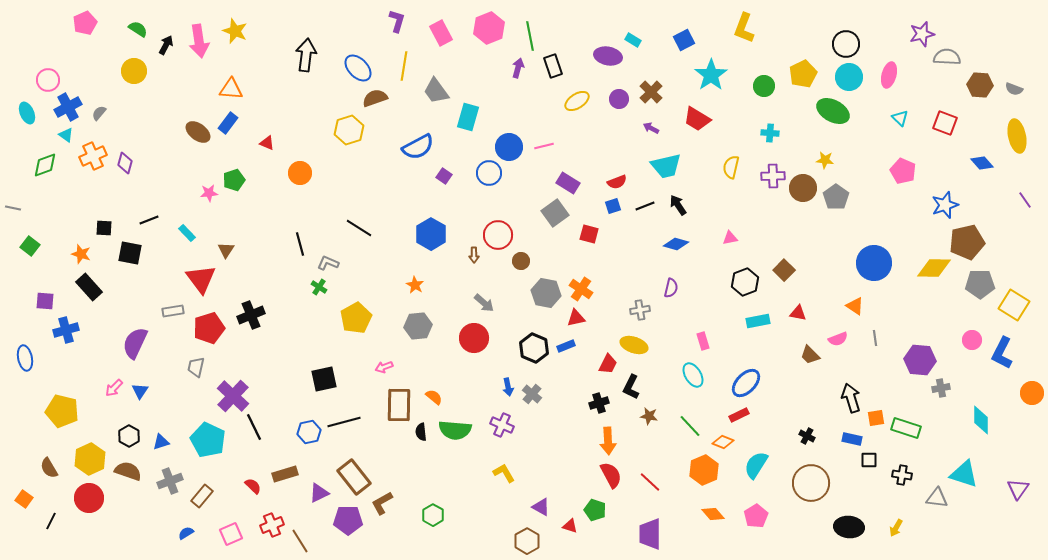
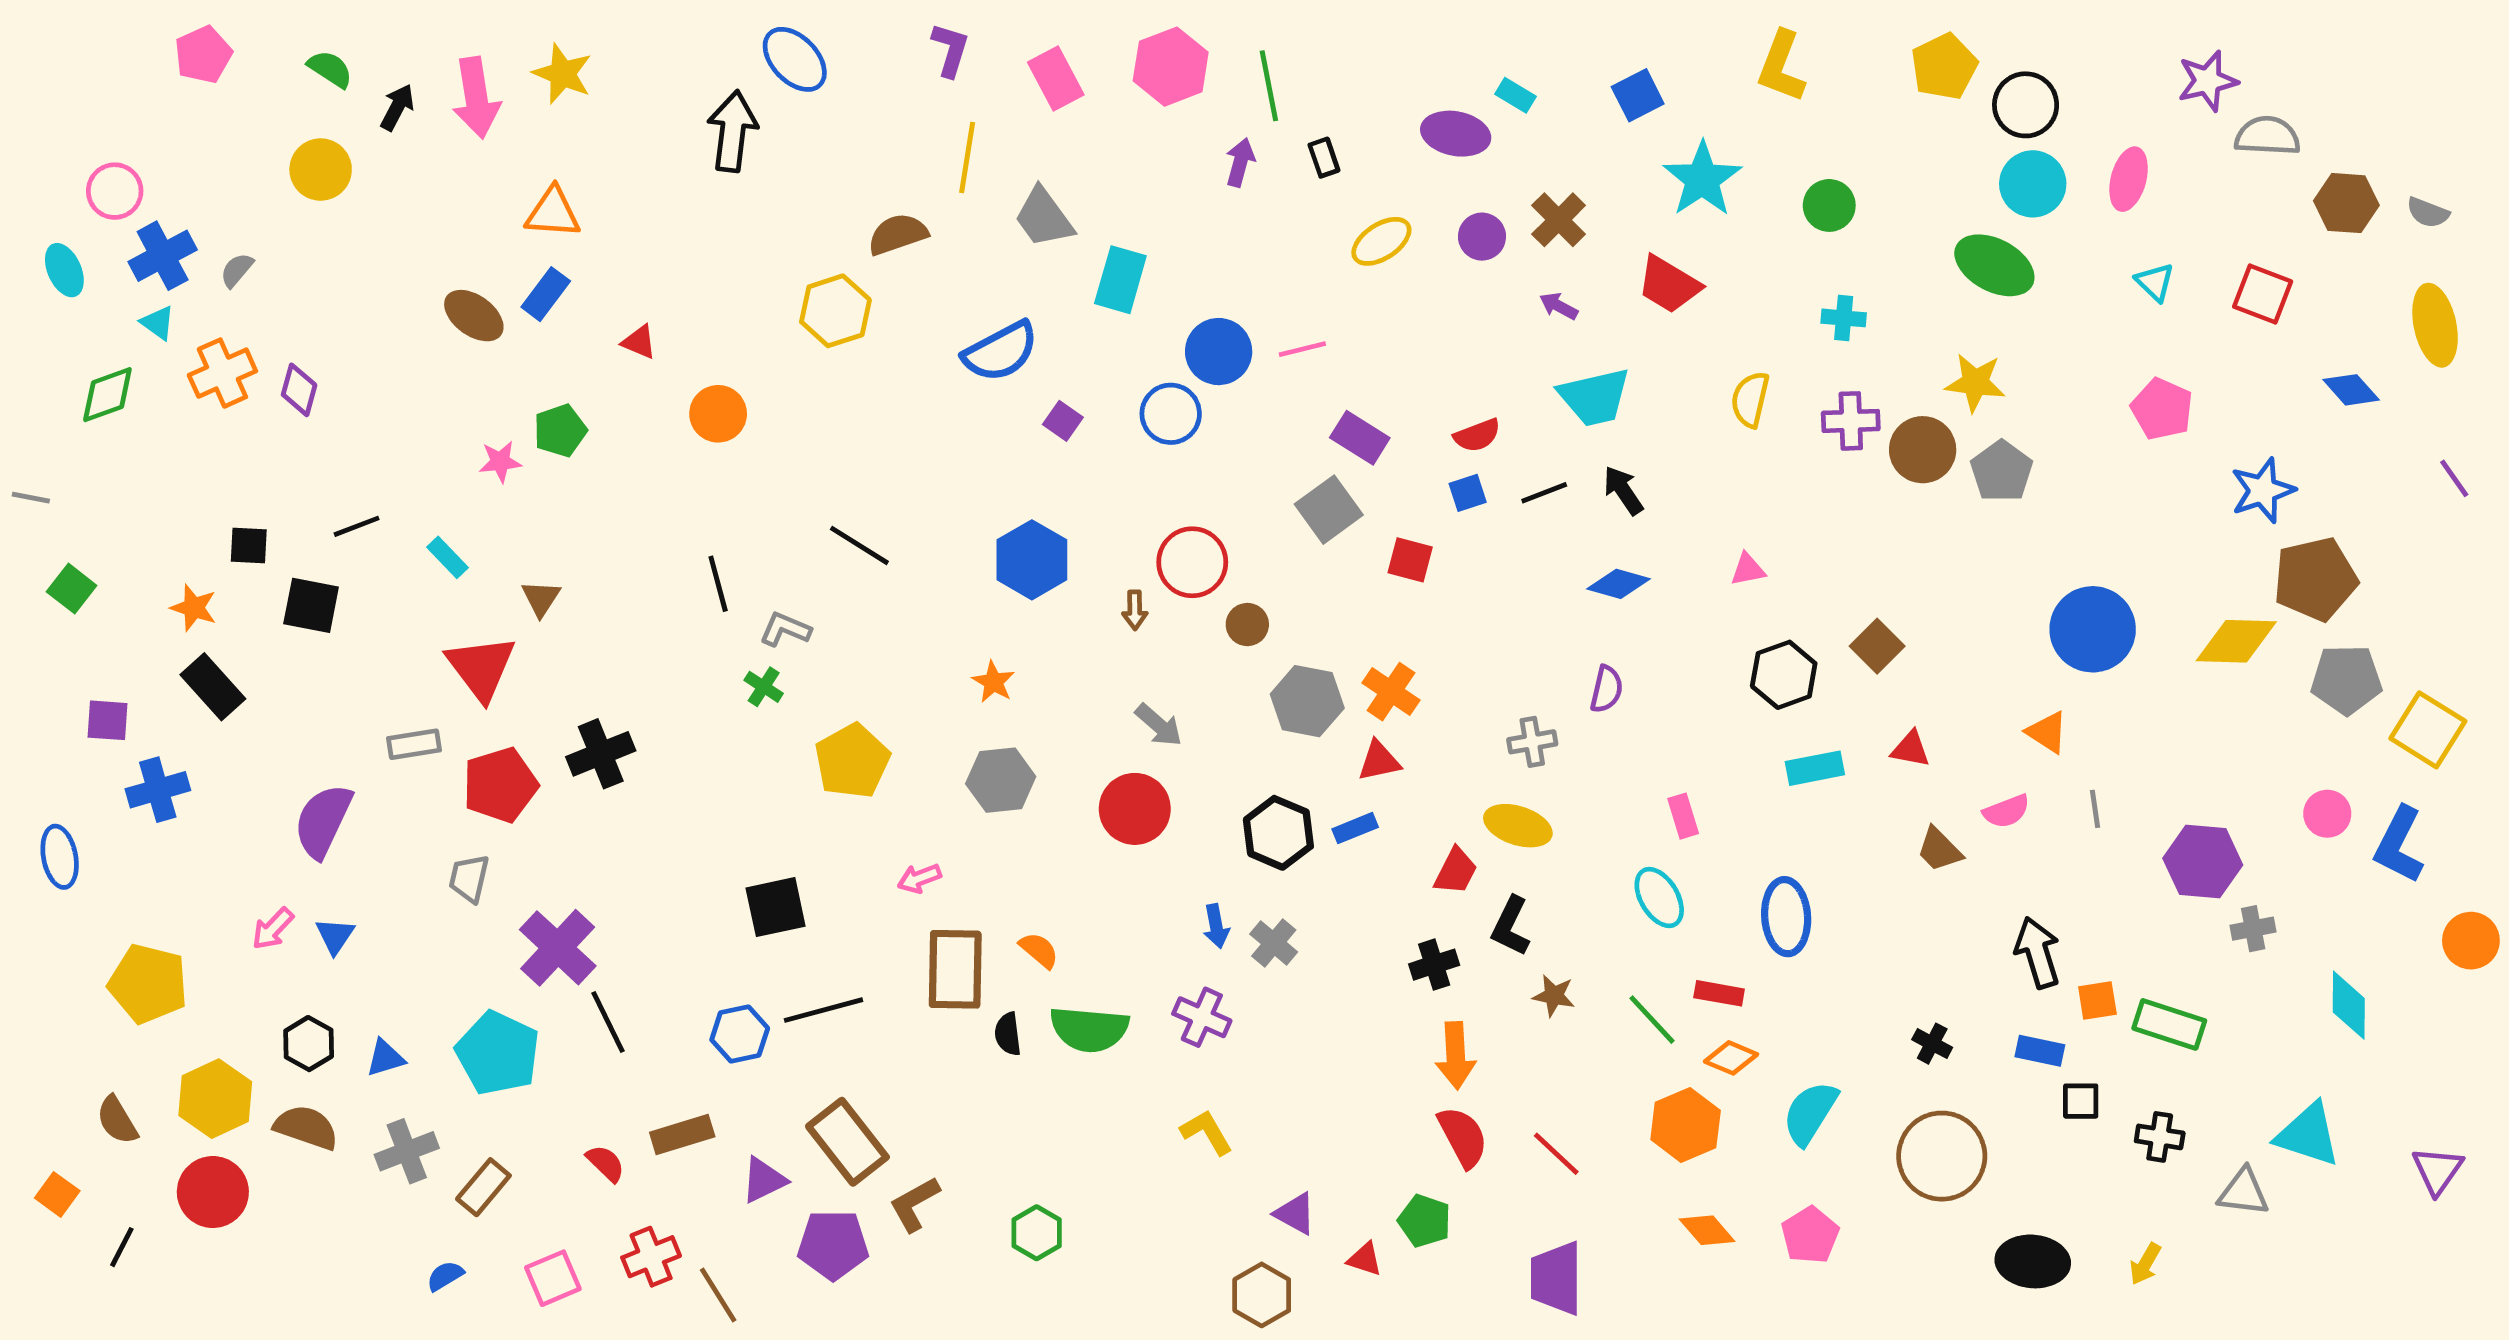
black rectangle: (553, 66) -> (1324, 158), size x0.7
blue ellipse: (358, 68) -> (795, 59), moved
yellow pentagon: (803, 74) -> (1944, 67), moved
yellow star: (825, 160) -> (1975, 383), size x1.4
blue ellipse: (746, 383) -> (1786, 917), turned -48
red rectangle: (739, 415) -> (1719, 993), moved, turned 36

